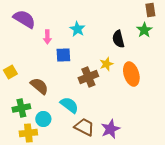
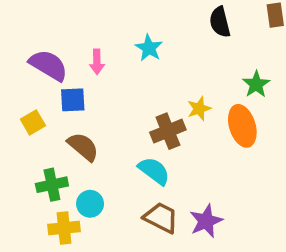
purple semicircle: (24, 19) -> (48, 65), moved
green star: (144, 30) -> (256, 84), moved
black semicircle: (118, 39) -> (220, 22), moved
blue square: (63, 55) -> (73, 100), moved
cyan semicircle: (69, 105) -> (154, 171), moved

